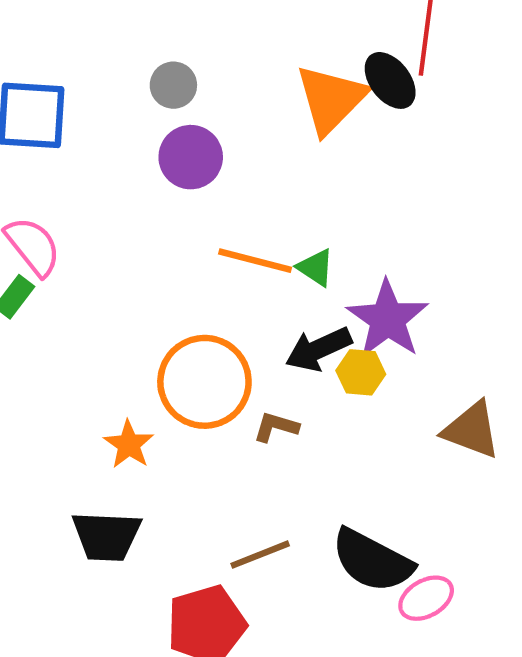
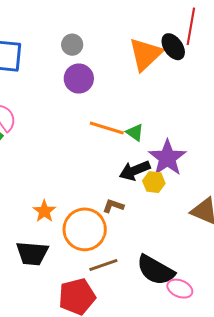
orange circle: (204, 382) -> (85, 229), moved
pink ellipse: (426, 598) -> (180, 289), turned 50

